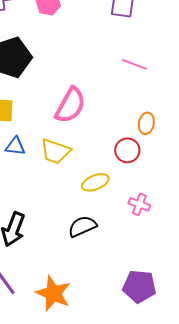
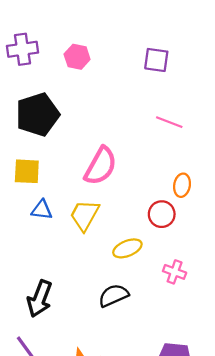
yellow trapezoid: (55, 151) -> (85, 215), turned 100

